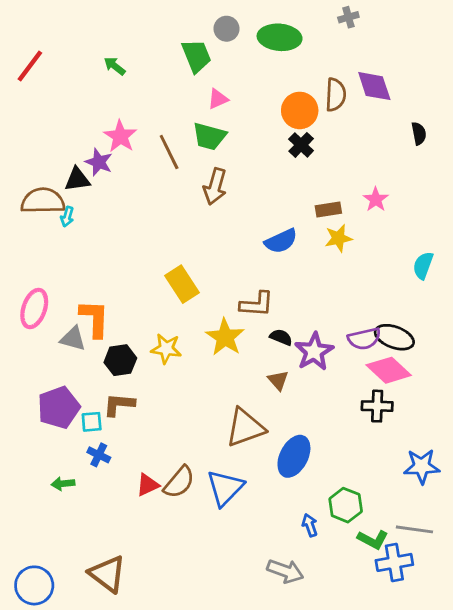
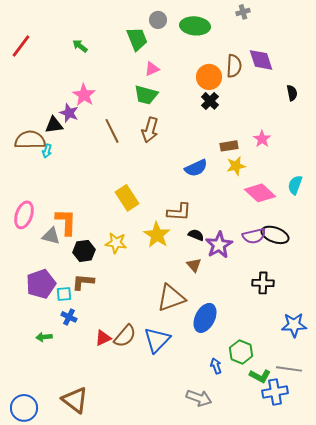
brown line: (169, 152) -> (112, 131), moved
pink diamond: (389, 370) -> (260, 193), moved

